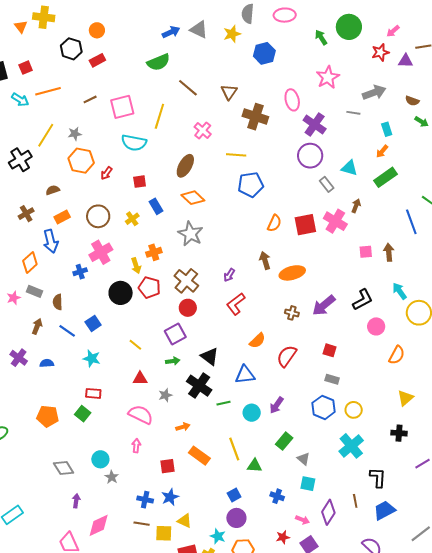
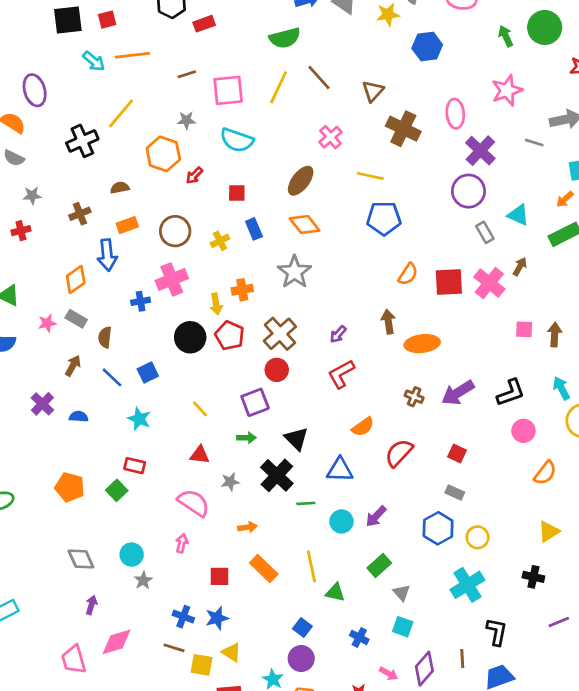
yellow line: (159, 116) -> (279, 87), moved
gray star: (75, 134) -> (186, 120), moved
blue square: (234, 495) -> (302, 628), turned -32

